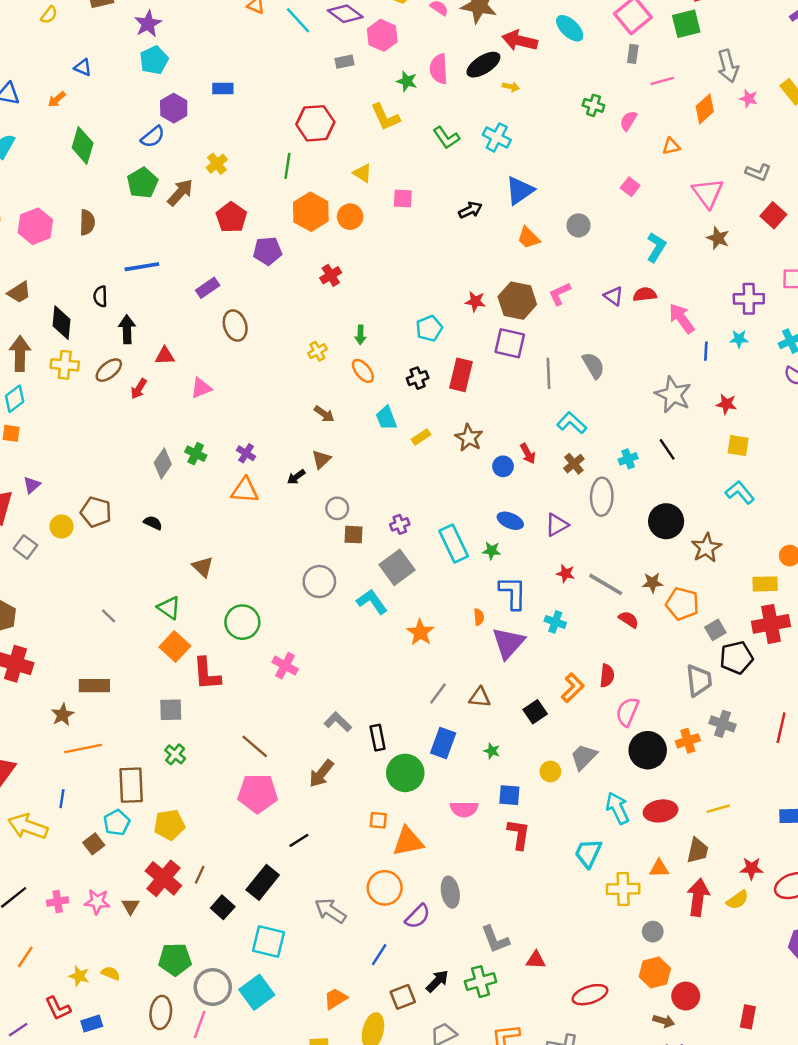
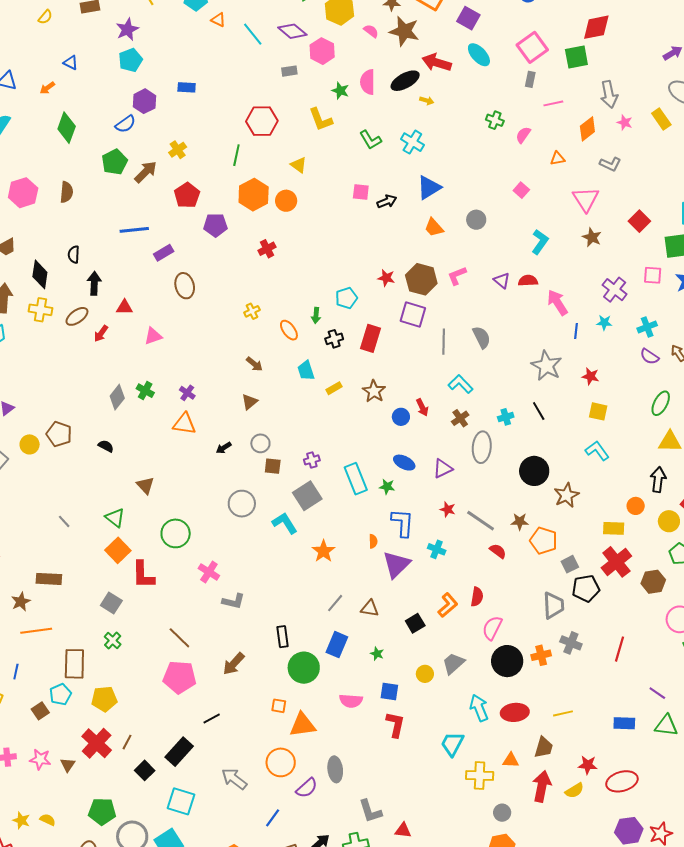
gray L-shape: (758, 172) -> (610, 164), moved
pink square: (403, 198) -> (361, 192), moved
blue line: (142, 267) -> (134, 230), moved
purple cross: (749, 299) -> (615, 290), turned 35
green arrow: (360, 335) -> (316, 315), moved
black arrow: (296, 477) -> (224, 448), moved
red cross: (771, 624) -> (616, 562), turned -32
gray square: (171, 710) -> (111, 603), turned 30
gray L-shape: (338, 722) -> (233, 601), moved, turned 145

